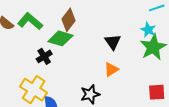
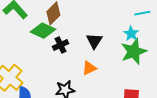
black cross: (44, 56) -> (60, 45), moved

